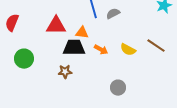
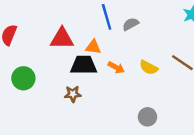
gray circle: (118, 88) -> (147, 117), moved

